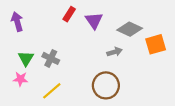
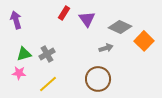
orange square: (156, 44) -> (144, 41), turned -30
green triangle: (26, 58) -> (24, 54), turned 42
gray cross: (51, 58) -> (47, 54), turned 35

